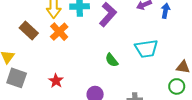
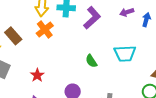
brown rectangle: (29, 31) -> (13, 36), moved

